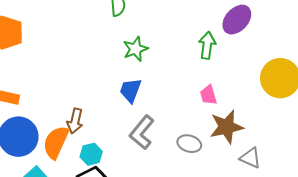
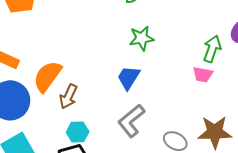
pink trapezoid: (208, 95) -> (203, 74), moved, turned -75
orange semicircle: (56, 142) -> (47, 76), moved

